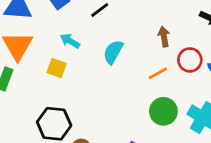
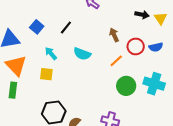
cyan arrow: (70, 41) -> (51, 53), turned 32
cyan semicircle: (113, 52) -> (82, 54), turned -84

